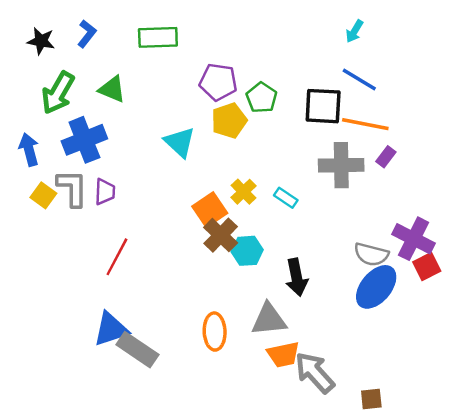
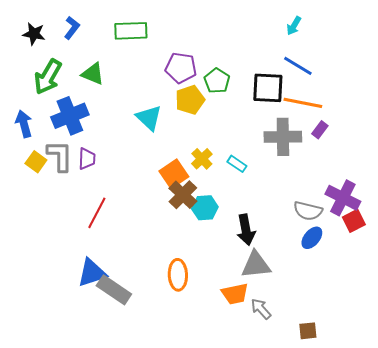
blue ellipse: (376, 287) -> (312, 238), size x0.6
gray triangle: (269, 319) -> (256, 265), moved
gray arrow: (315, 373) -> (261, 309), size x0.6

